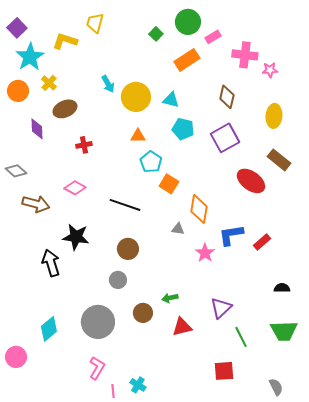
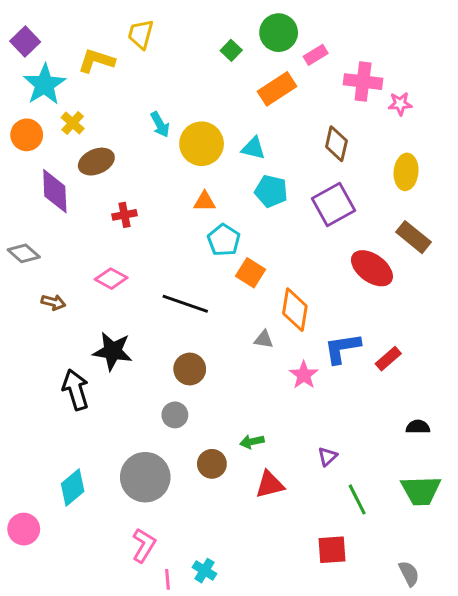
purple diamond: (37, 129) -> (55, 191), size x1.4
brown arrow: (36, 204) -> (53, 302), size x0.6
purple triangle: (221, 308) -> (328, 456), size x0.6

